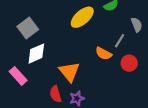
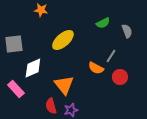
yellow ellipse: (82, 17) -> (63, 40), moved
gray semicircle: (137, 25) -> (127, 31), moved
gray square: (28, 28) -> (14, 44), moved, turned 30

